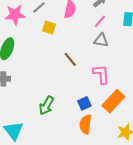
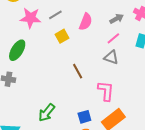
yellow square: (49, 28) -> (62, 36), turned 32

